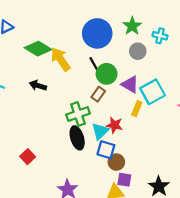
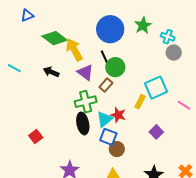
gray circle: (138, 51) -> (174, 53), moved
purple triangle: (130, 85) -> (85, 72), moved
purple square: (124, 180) -> (156, 132), moved, turned 32

